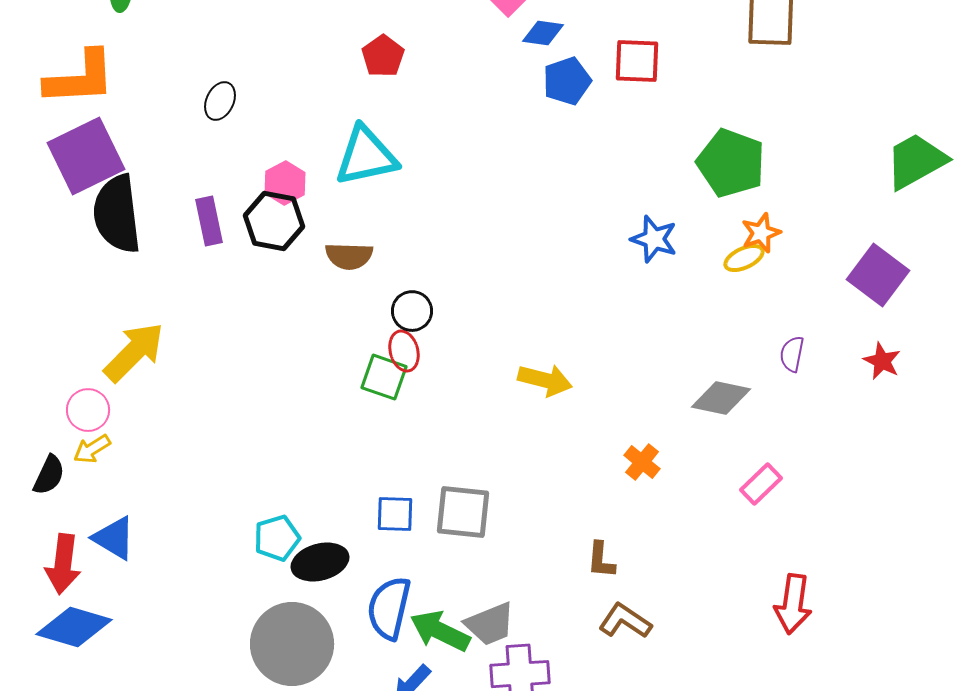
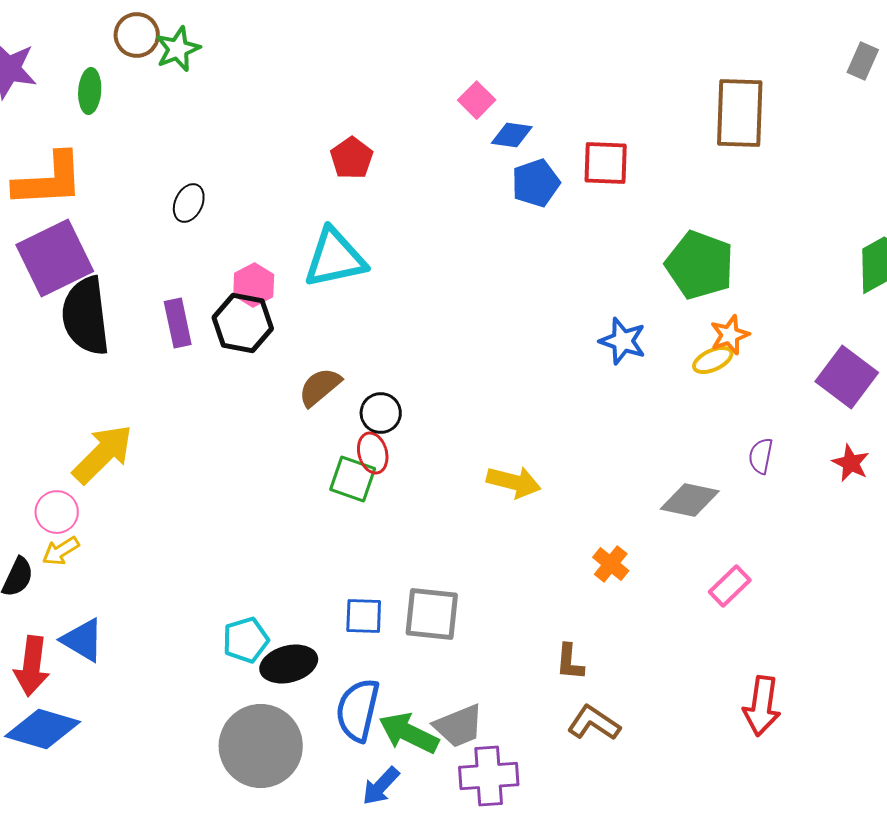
brown semicircle: (349, 256) -> (320, 387), moved, turned 138

